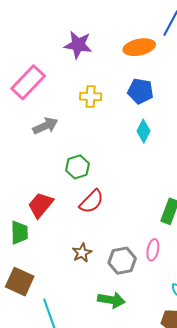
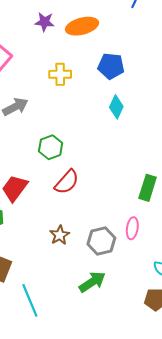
purple star: (78, 45) -> (45, 22), size x0.7
orange ellipse: (139, 47) -> (82, 26), moved
green arrow: (111, 300) -> (92, 282), turned -40

